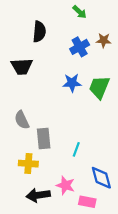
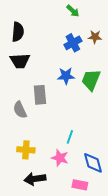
black semicircle: (39, 32) -> (18, 32), moved
gray rectangle: (44, 138) -> (40, 95), moved
pink star: (65, 185) -> (60, 158), moved

